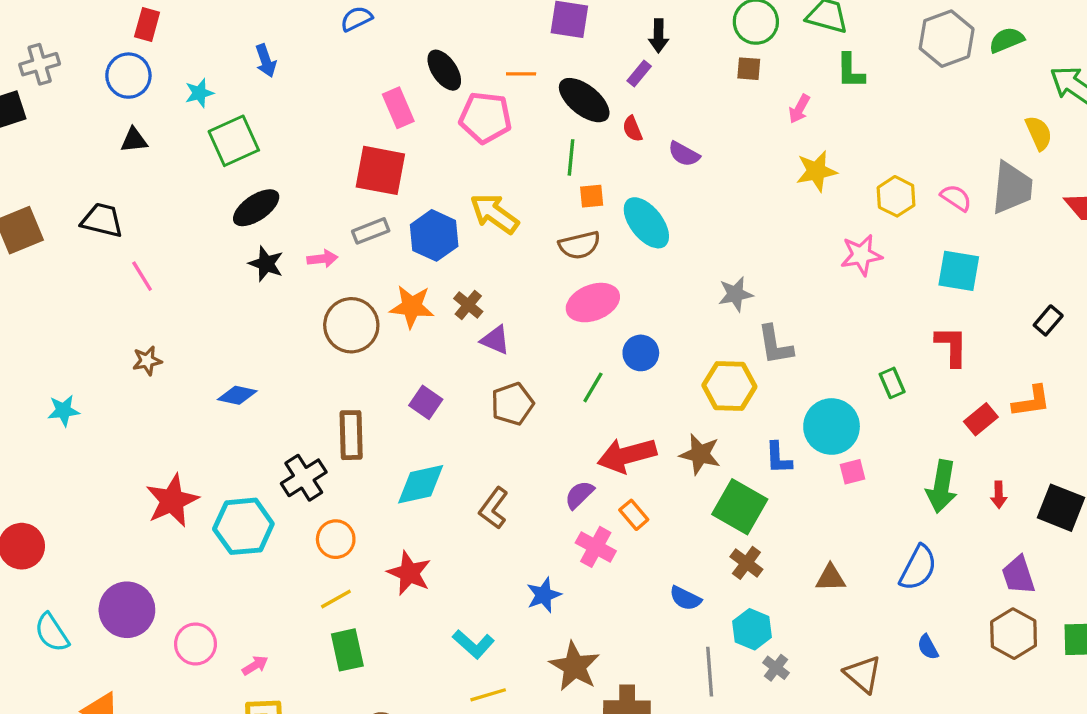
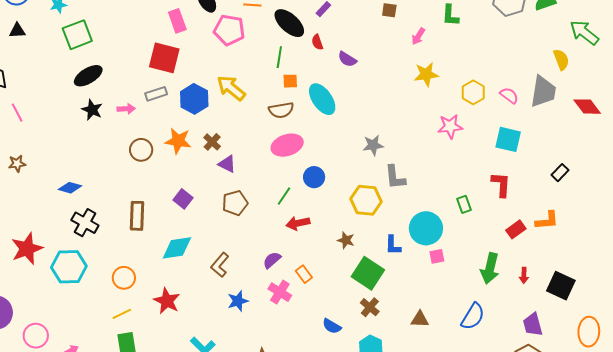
brown circle: (351, 325) -> (141, 150), size x0.7
brown star: (700, 454) -> (346, 240), size x0.7
red arrow: (627, 455) -> (298, 223), moved, size x0.7
black cross: (304, 478) -> (85, 223), moved, turned -32
blue star: (544, 595) -> (238, 301), moved

